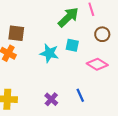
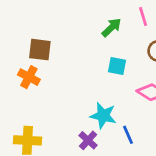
green arrow: (68, 17) -> (111, 28), size x0.7
cyan star: (49, 53) -> (103, 116), moved

